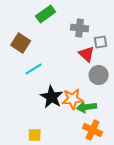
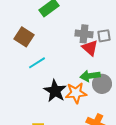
gray cross: (80, 28) -> (84, 34), moved
gray circle: (99, 75) -> (102, 84), moved
green arrow: (87, 107) -> (90, 76), moved

